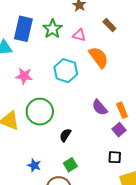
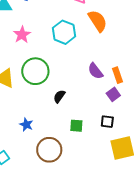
pink star: (24, 76) -> (22, 35), turned 30
green square: (70, 165) -> (76, 126), moved, turned 32

